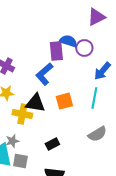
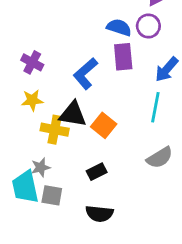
purple circle: (84, 48) -> (148, 26), moved
purple rectangle: (56, 51) -> (123, 57), moved
orange square: (64, 101) -> (104, 125), moved, turned -36

